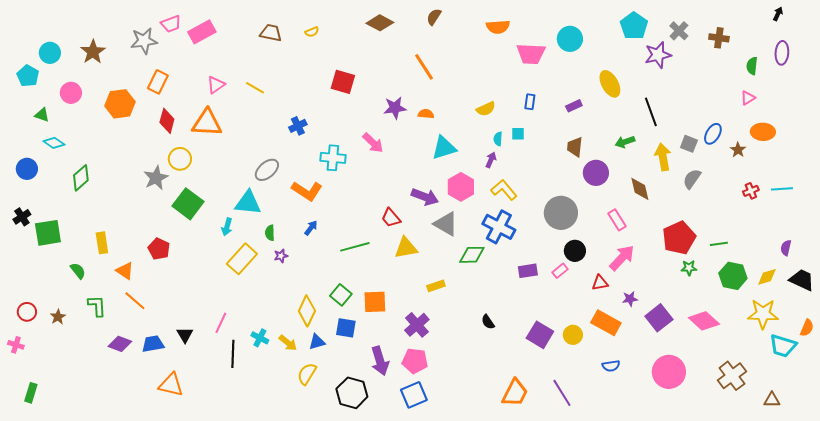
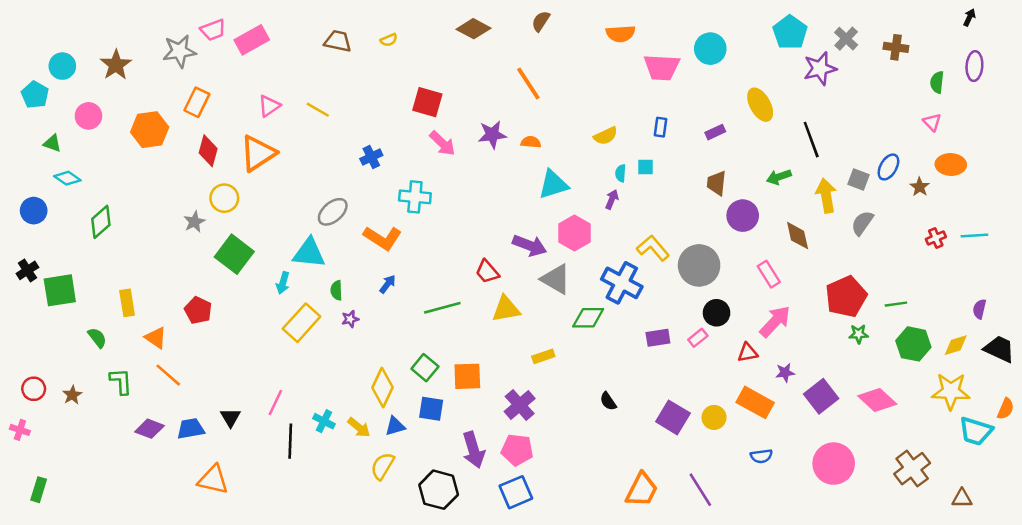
pink triangle: (748, 98) -> (932, 122), turned -42
orange triangle: (207, 123) -> (258, 153), turned -36
pink arrow: (373, 143) -> (442, 143), moved
gray star: (156, 178) -> (194, 222), size x0.7
yellow L-shape: (504, 190) -> (653, 248), moved

